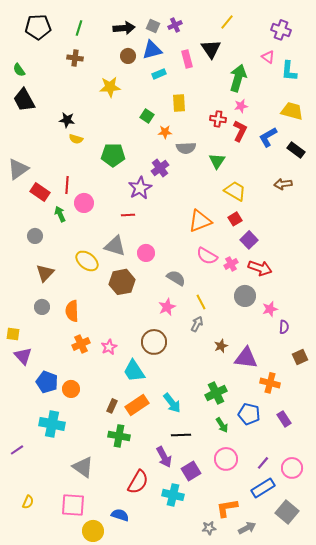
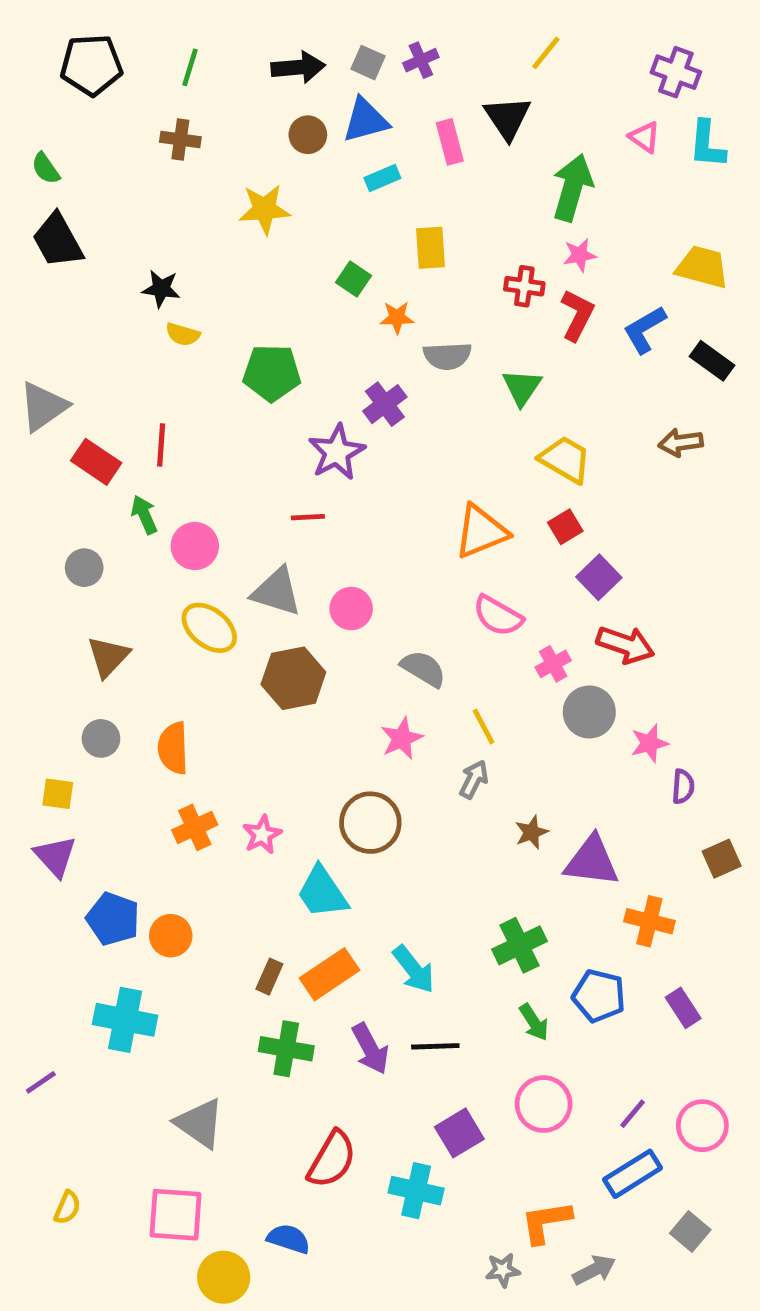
cyan L-shape: (289, 71) -> (707, 144), moved
pink circle: (84, 203) -> (195, 546), moved
pink cross: (231, 264) -> (553, 664), moved
yellow square: (13, 334) -> (58, 794), moved
purple arrow: (164, 457) -> (370, 1049), moved
gray square: (287, 512) -> (690, 1232), size x0.7

